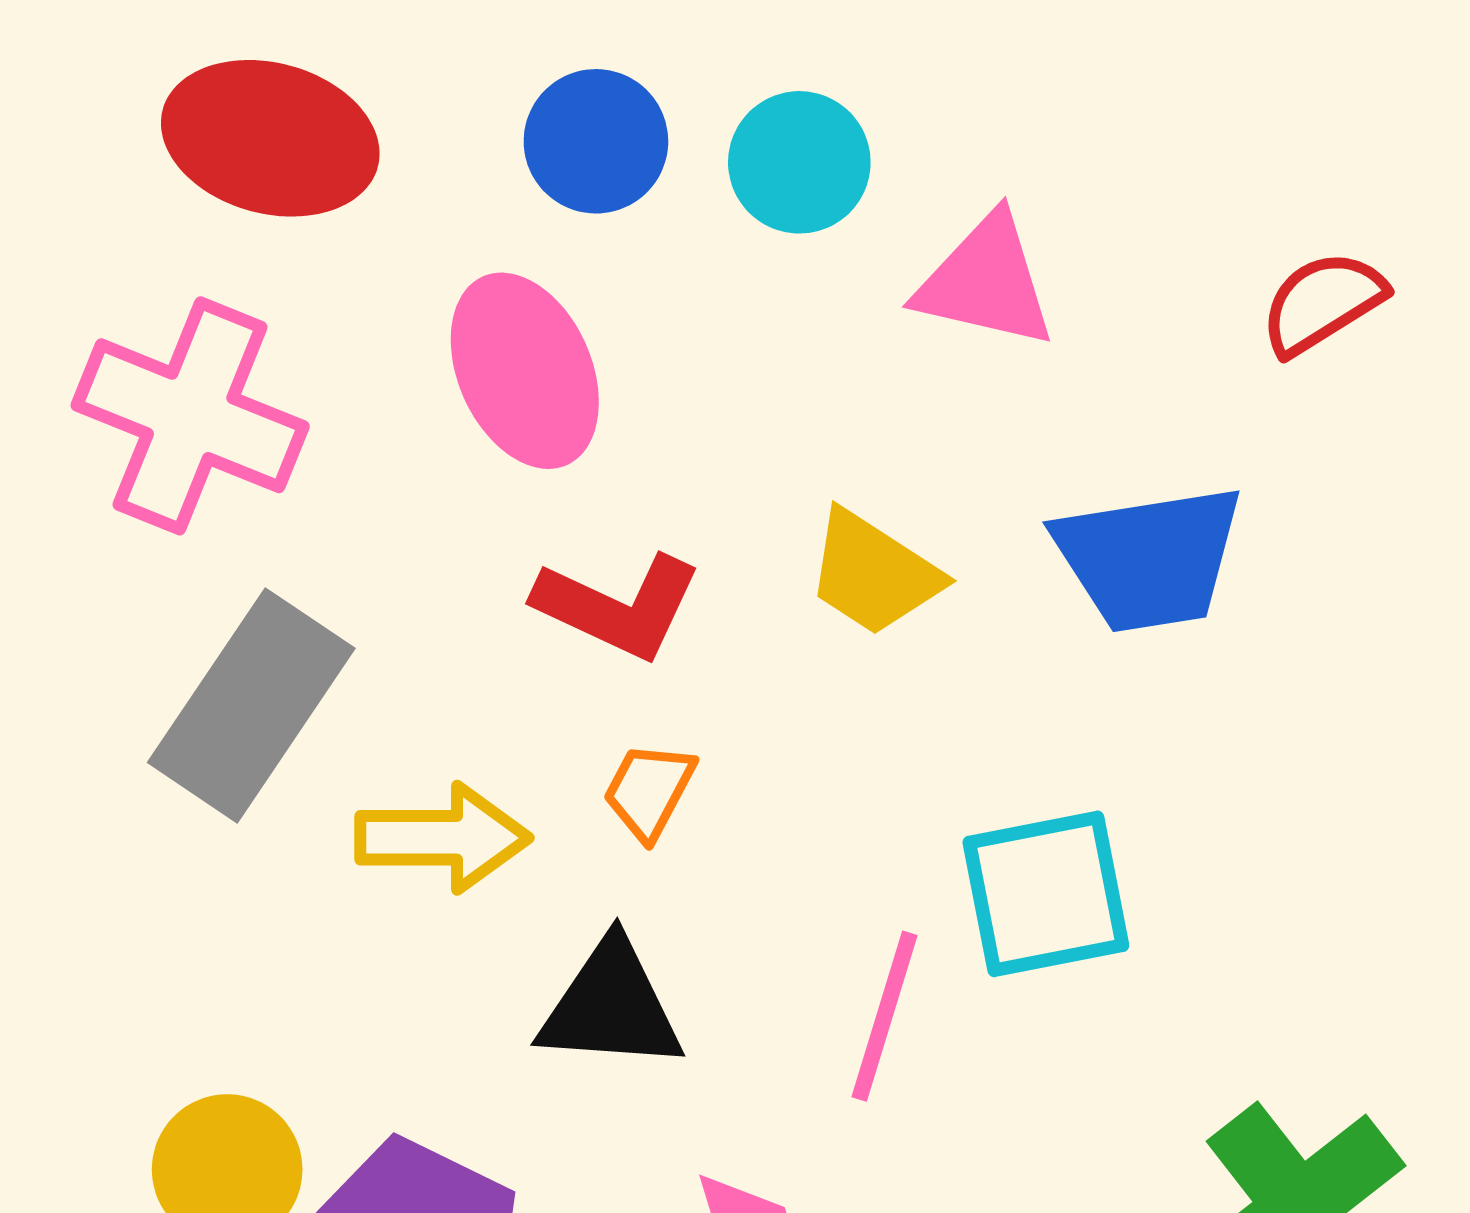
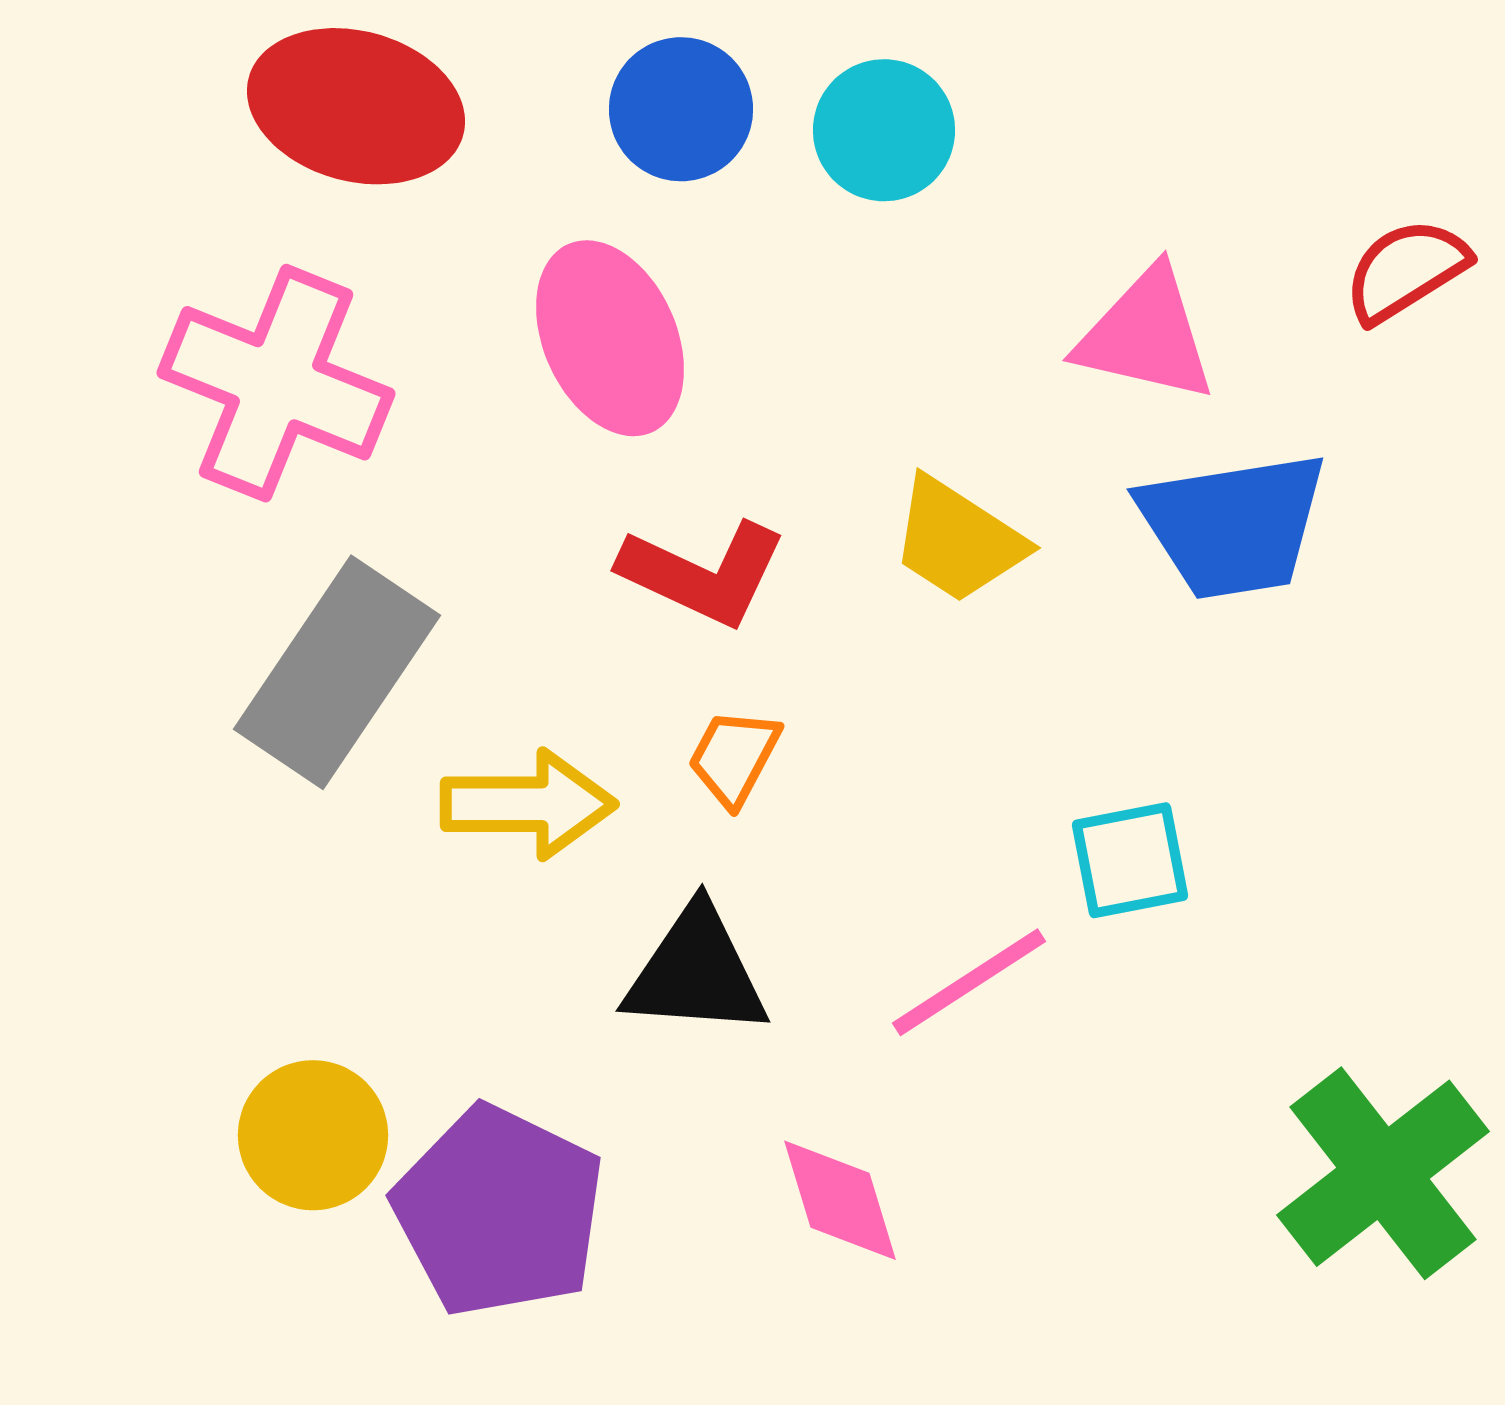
pink triangle: (986, 282) -> (1146, 335), moved
cyan square: (1046, 894) -> (1130, 860), size x0.7
pink line: (885, 1016) -> (969, 982), turned 40

